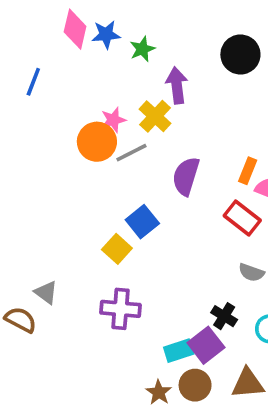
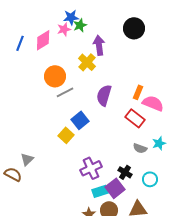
pink diamond: (75, 29) -> (43, 40), moved, turned 45
blue star: (106, 35) -> (71, 17), moved
pink star: (113, 120) -> (64, 29), moved
gray line: (131, 153) -> (65, 92), moved
gray triangle: (46, 292) -> (27, 159), turned 40
purple cross: (121, 309) -> (91, 168), moved, turned -30

